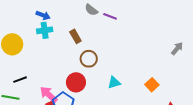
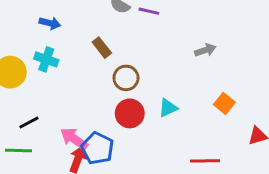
cyan cross: (45, 30) -> (46, 59), moved, turned 35
gray arrow: (177, 49) -> (205, 50), moved, turned 40
red circle: (76, 82) -> (130, 113), moved

